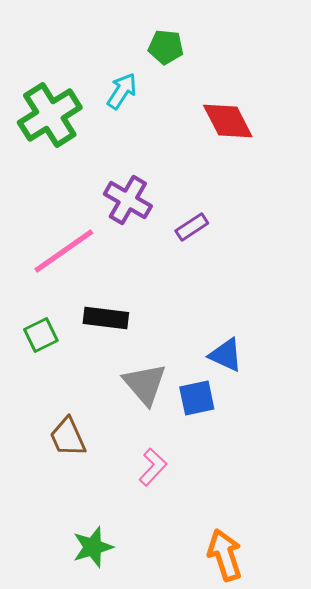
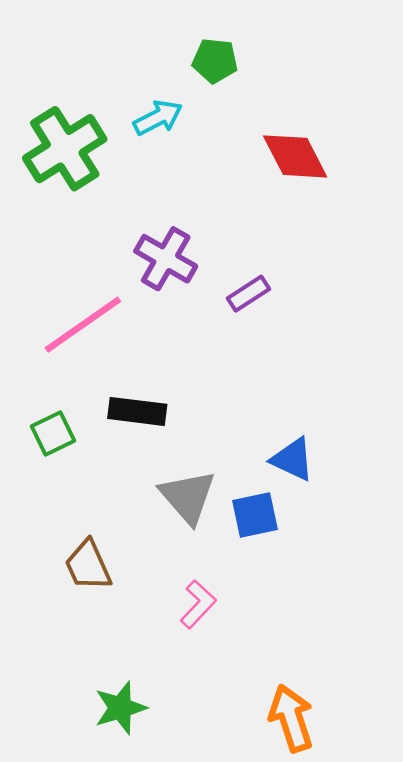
cyan arrow: (122, 91) -> (158, 118), turned 30

